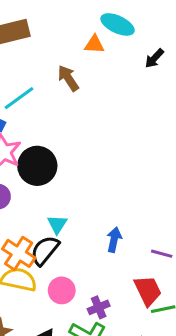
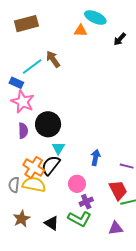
brown arrow: (68, 78) -> (53, 59), moved
black circle: (37, 166) -> (48, 124), moved
pink circle: (62, 290) -> (77, 184), moved

